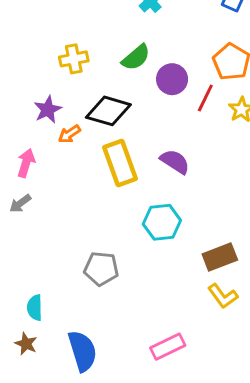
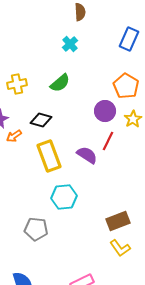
purple circle: (172, 79) -> (105, 111), moved
red line: (205, 98) -> (108, 141), moved
black diamond: (108, 111) -> (41, 120), size x0.7
cyan hexagon: (162, 222) -> (64, 197), moved

